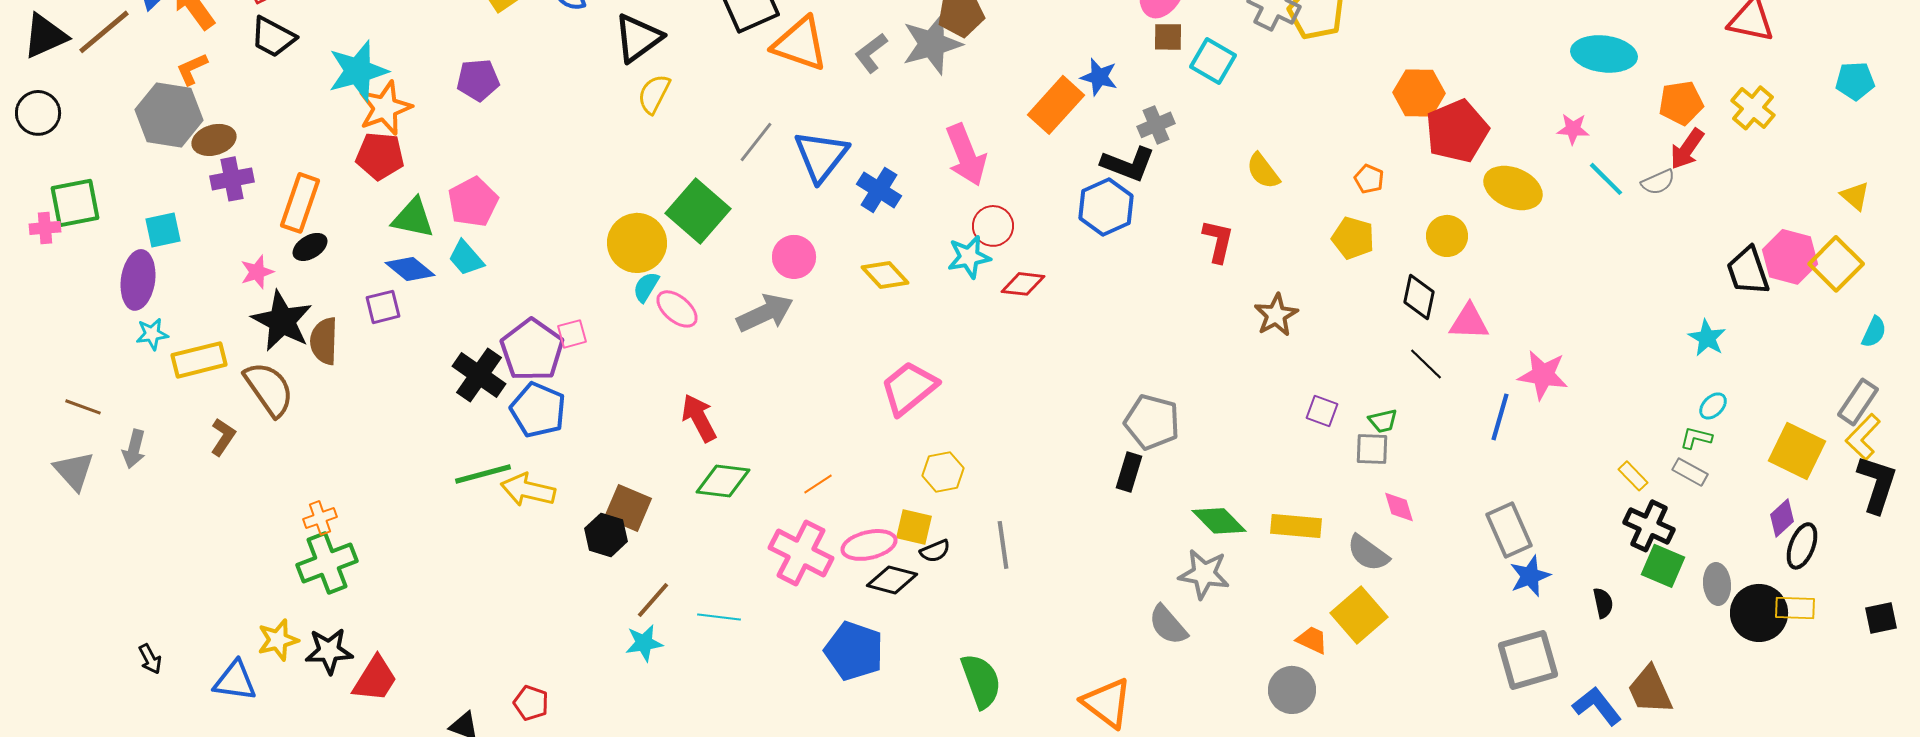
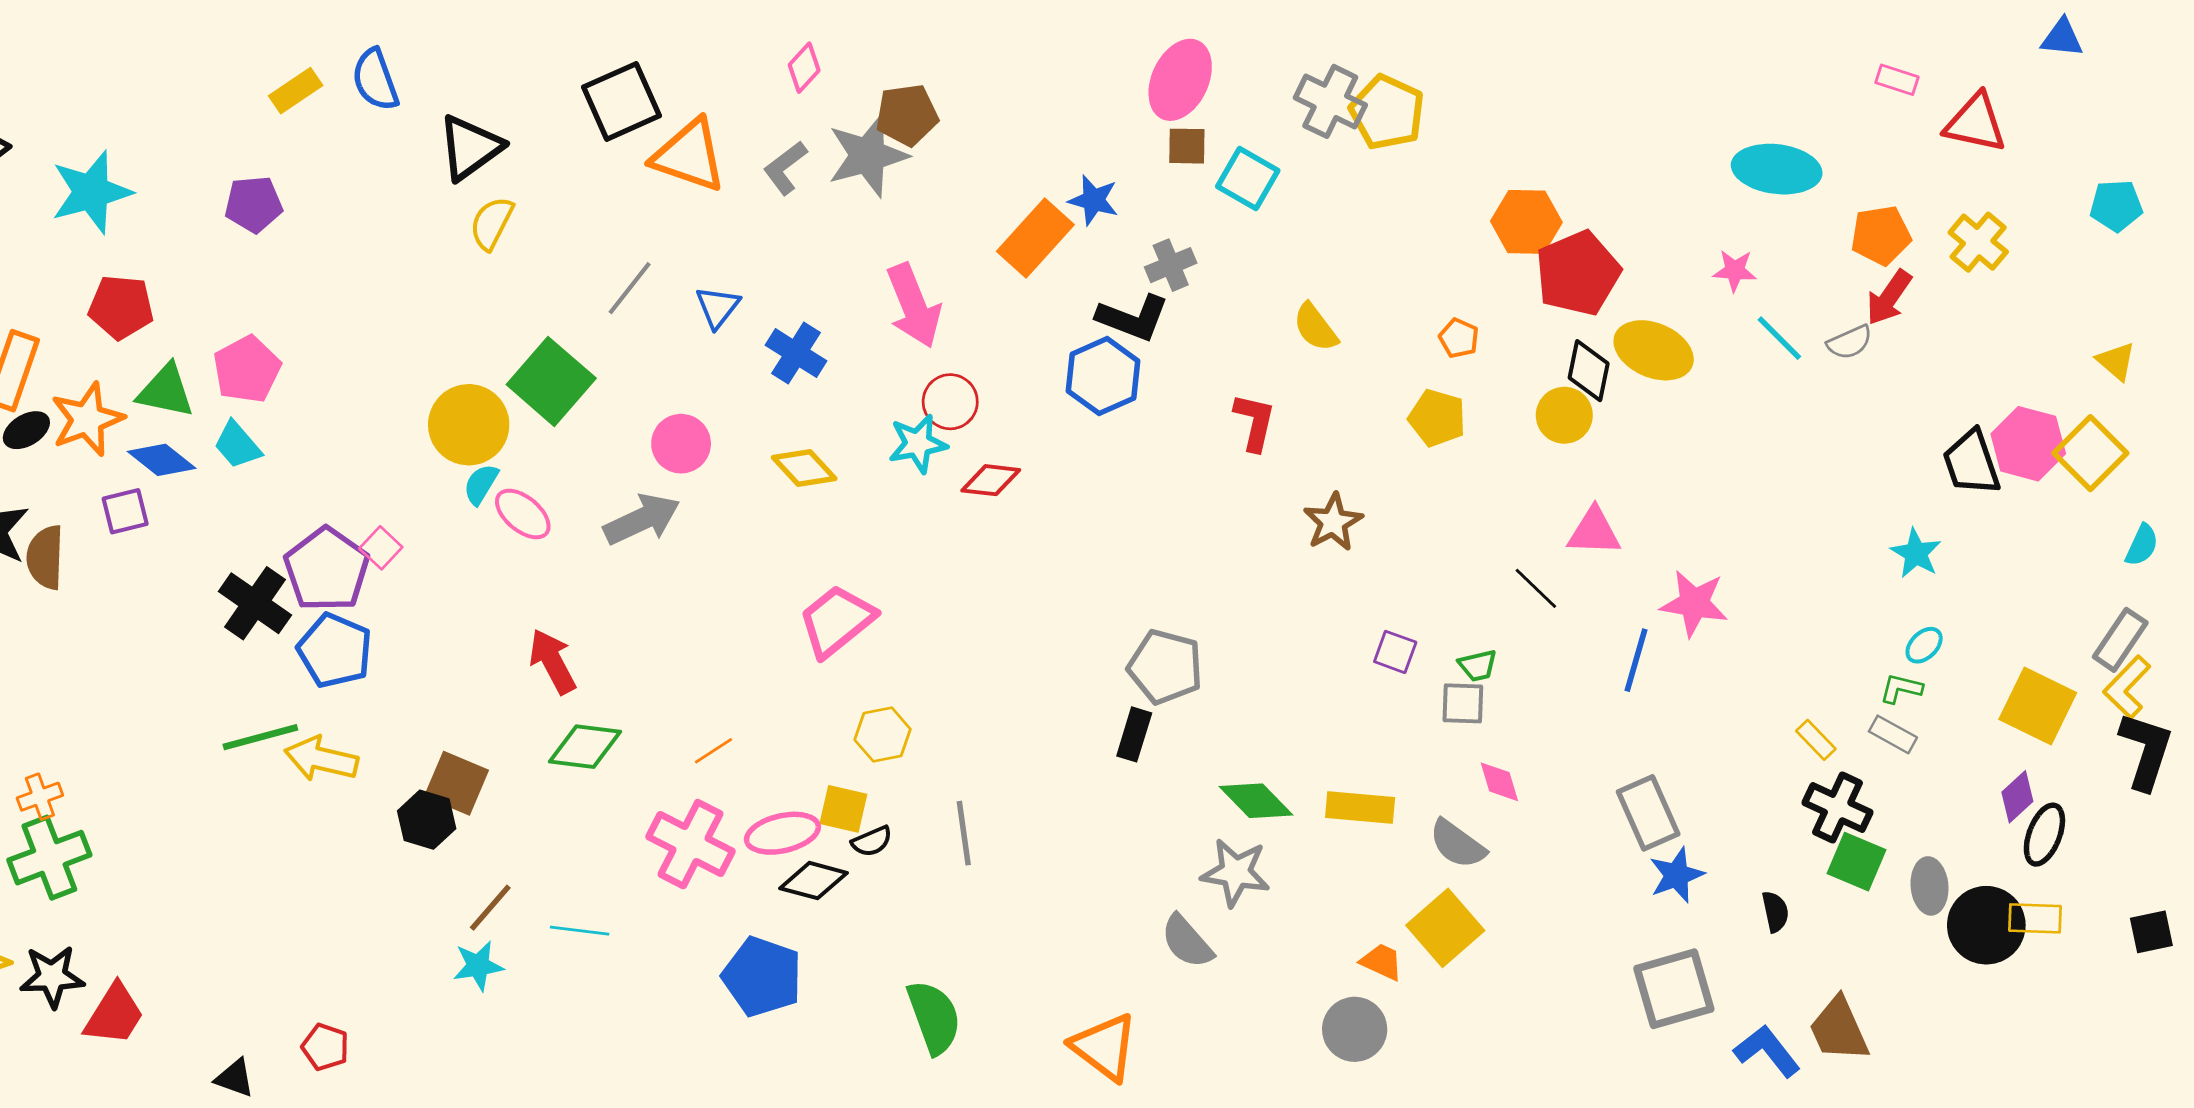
orange star: (385, 108) -> (87, 419), moved
blue triangle: (821, 156) -> (718, 307), size x0.6
black diamond: (1419, 297) -> (1589, 371), moved
pink square: (572, 334) -> (381, 548), turned -32

